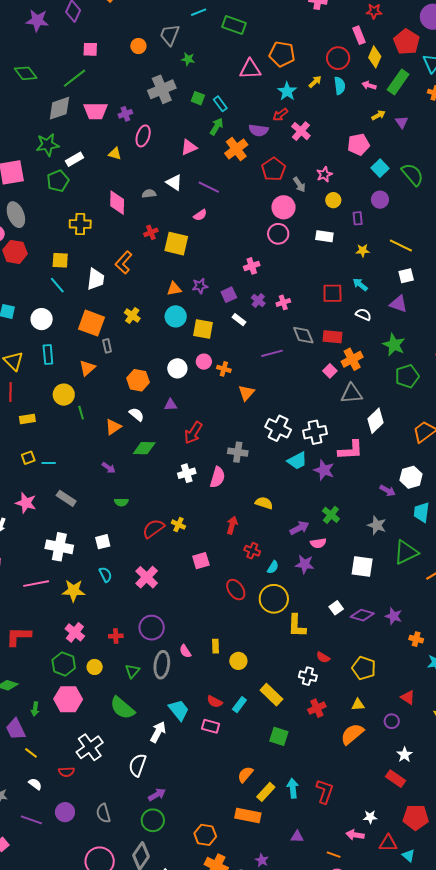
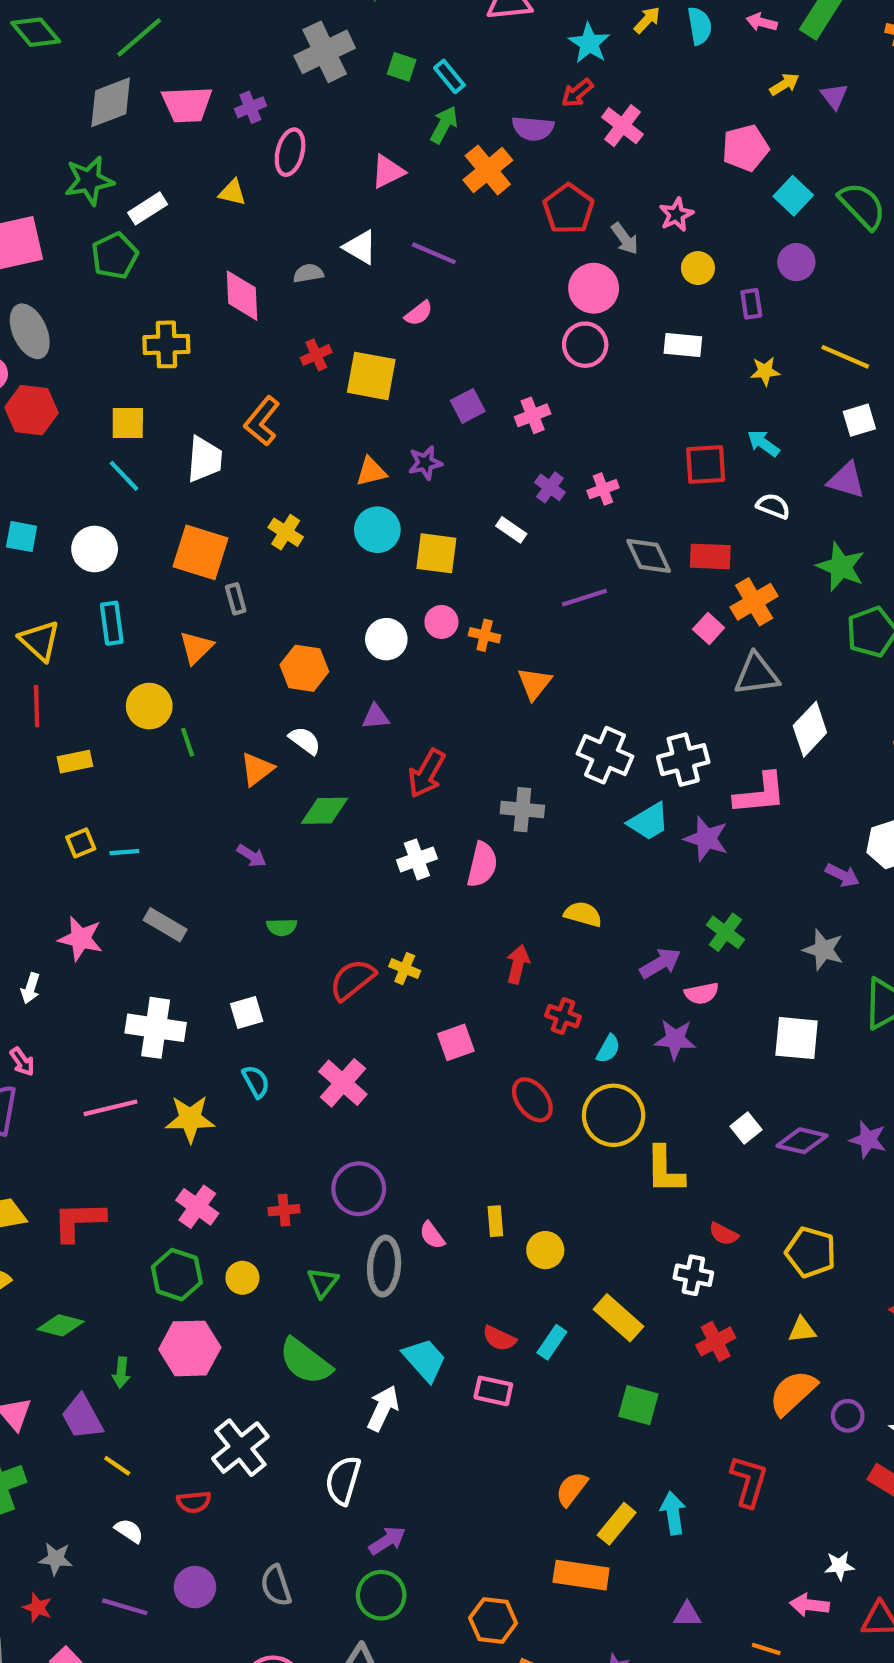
purple square: (229, 295) -> (468, 406), moved
purple circle: (392, 721) -> (848, 1416), moved
red L-shape: (325, 791) -> (749, 1481), moved

